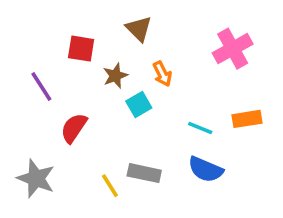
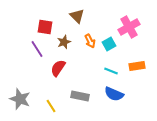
purple line: (41, 86) -> (37, 49), moved
cyan square: (139, 104) -> (109, 44), moved
red semicircle: (74, 128) -> (58, 68), moved
yellow line: (110, 186) -> (51, 106), moved

